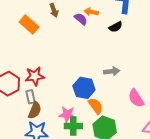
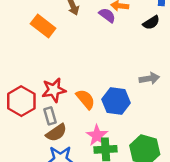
orange semicircle: (96, 106) -> (85, 99), moved
brown semicircle: (35, 110) -> (56, 133), turned 36
pink star: (67, 114) -> (97, 135), turned 30

